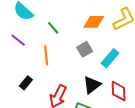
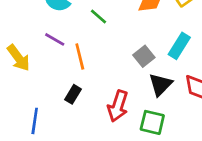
gray square: (85, 49) -> (144, 56), moved
orange line: (46, 55) -> (80, 56), moved

